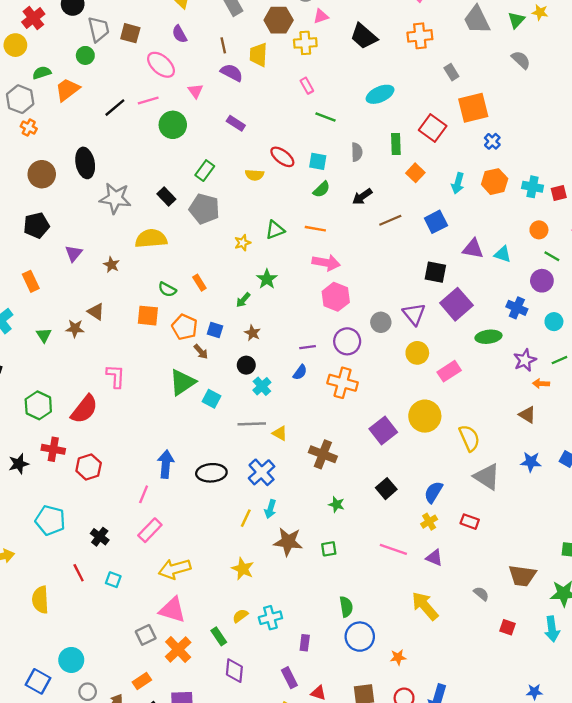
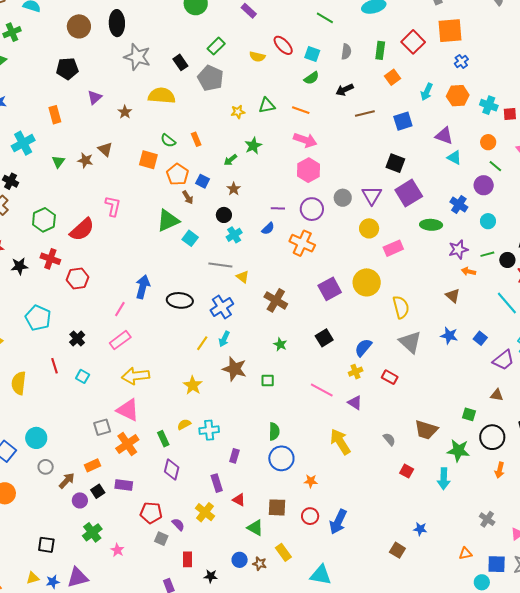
purple triangle: (473, 249) -> (444, 136), moved

